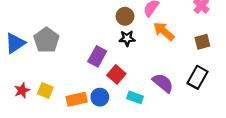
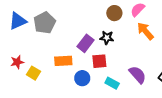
black star: (127, 38) -> (107, 38), moved
red square: (116, 74) -> (99, 61), turned 35
yellow square: (45, 91) -> (33, 73), moved
orange rectangle: (77, 99) -> (63, 61), moved

